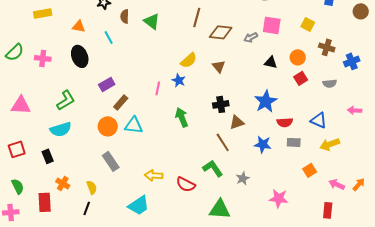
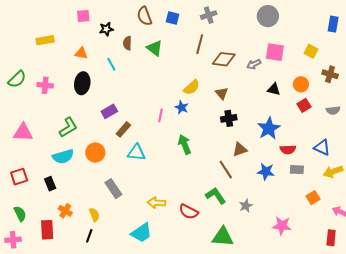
black ellipse: (80, 56) -> (82, 83), turned 30
black cross: (221, 104) -> (229, 118), moved
orange circle: (108, 126) -> (95, 152), moved

